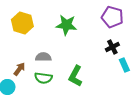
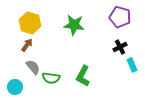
gray semicircle: (43, 57) -> (33, 67), moved, turned 49
brown arrow: (19, 69) -> (27, 45), moved

